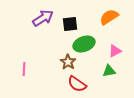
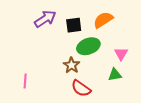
orange semicircle: (109, 17) -> (103, 20), moved
pink triangle: (115, 51) -> (121, 54), turned -32
pink line: (24, 69) -> (25, 81), moved

